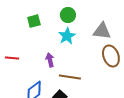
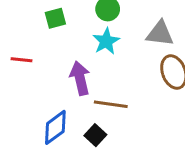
red line: (12, 58) -> (22, 60), moved
purple arrow: (50, 60) -> (80, 78), size x1.5

